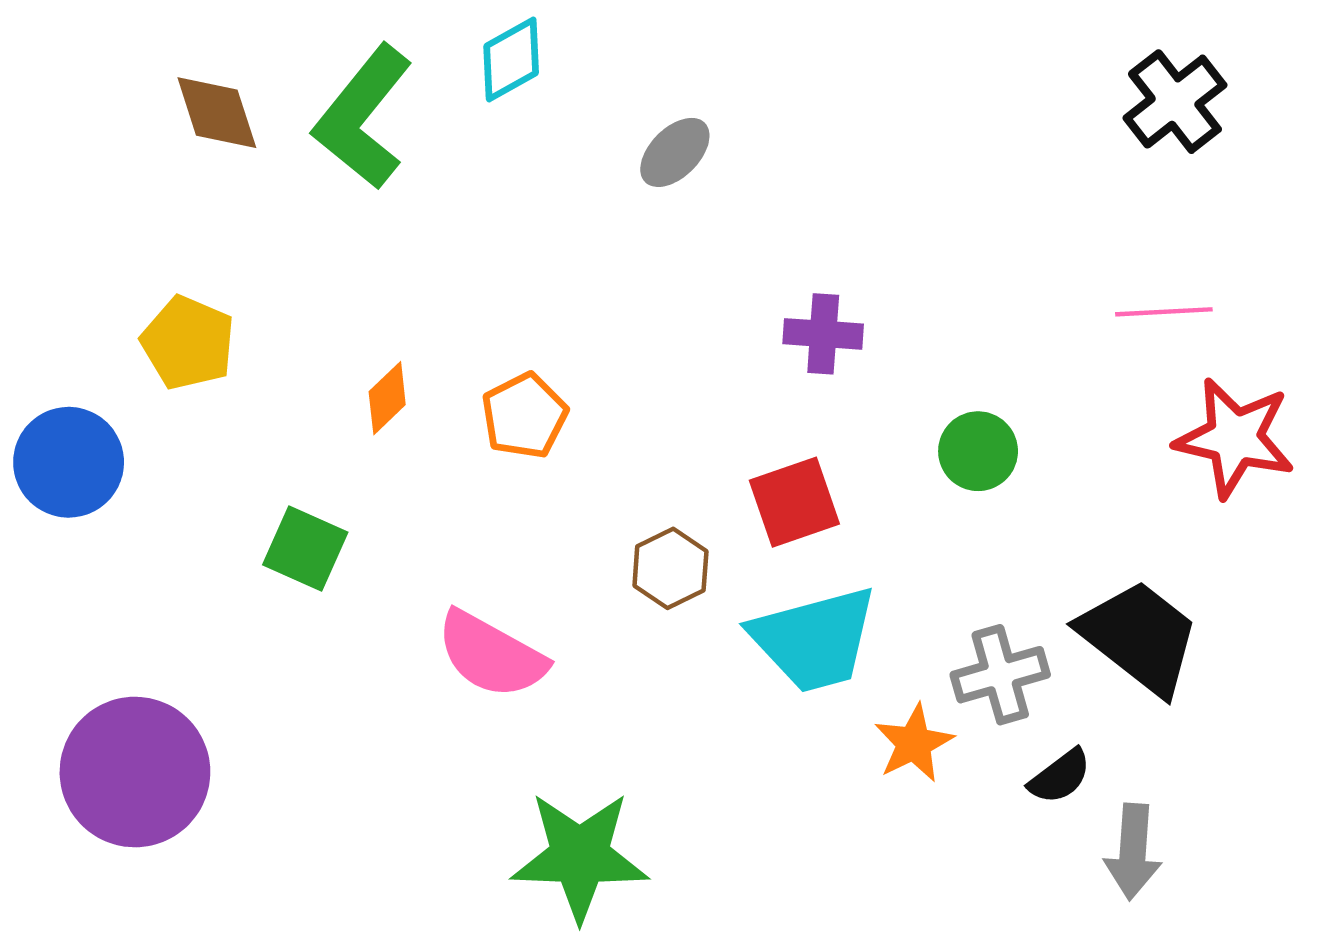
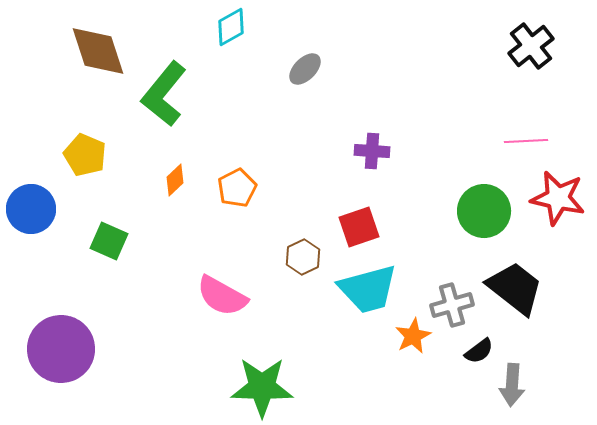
brown diamond: (217, 113) -> (98, 51), size x1.4
green L-shape: (363, 117) -> (164, 94), moved
green circle: (978, 451) -> (484, 211), moved, size x1.5
green square: (305, 549) -> (109, 241), moved

